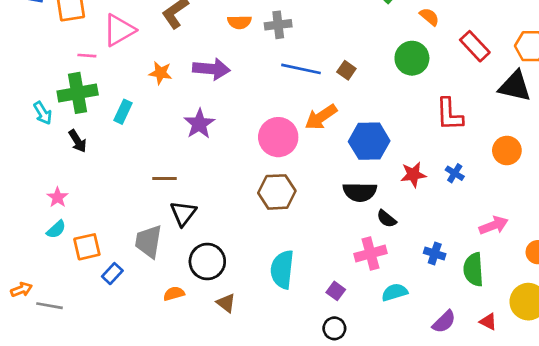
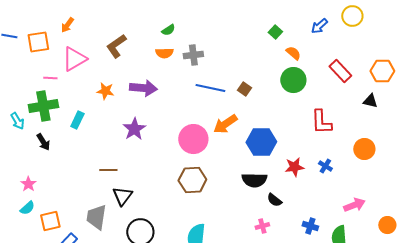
orange semicircle: (429, 17) -> (293, 53), moved
black triangle: (515, 86) -> (370, 101), size x0.6
pink cross: (370, 253) -> (262, 226), size x0.6

